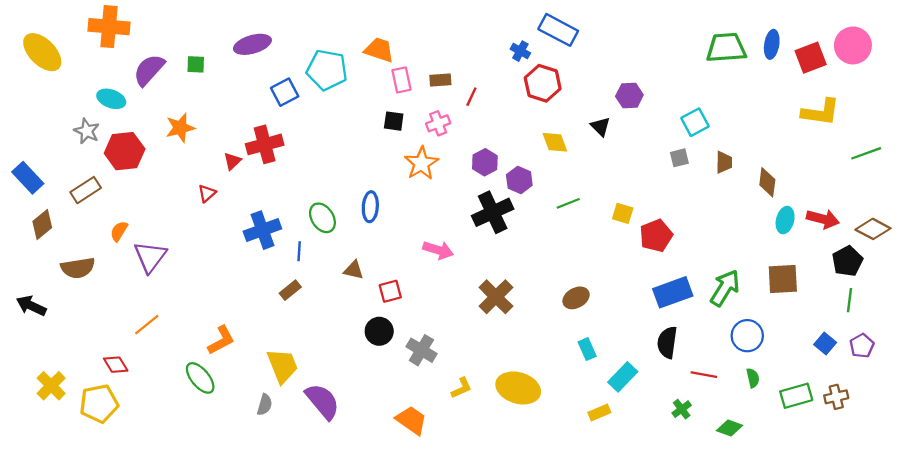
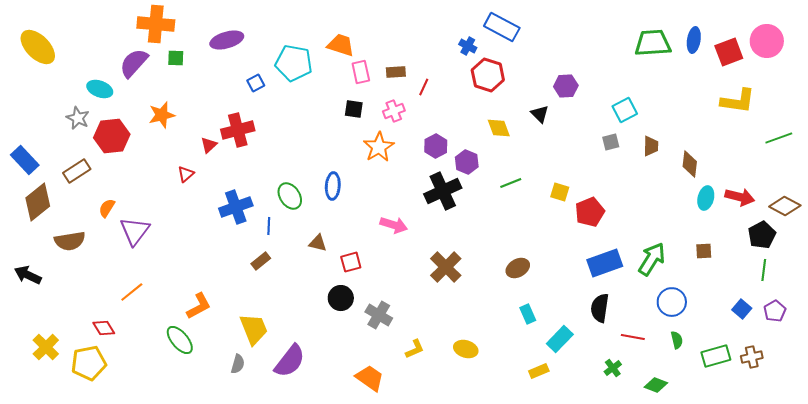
orange cross: (109, 27) -> (156, 24), moved
blue square: (285, 92) -> (256, 83), size x0.7
brown diamond: (42, 224) -> (38, 202), size x1.4
brown square: (783, 279) -> (704, 251), size x0.6
yellow ellipse: (518, 388) -> (466, 349), size x0.6
purple semicircle: (322, 401) -> (290, 361), turned 78

